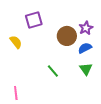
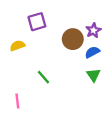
yellow semicircle: (16, 42) -> (17, 46), turned -72
green line: (53, 71) -> (43, 77), moved

